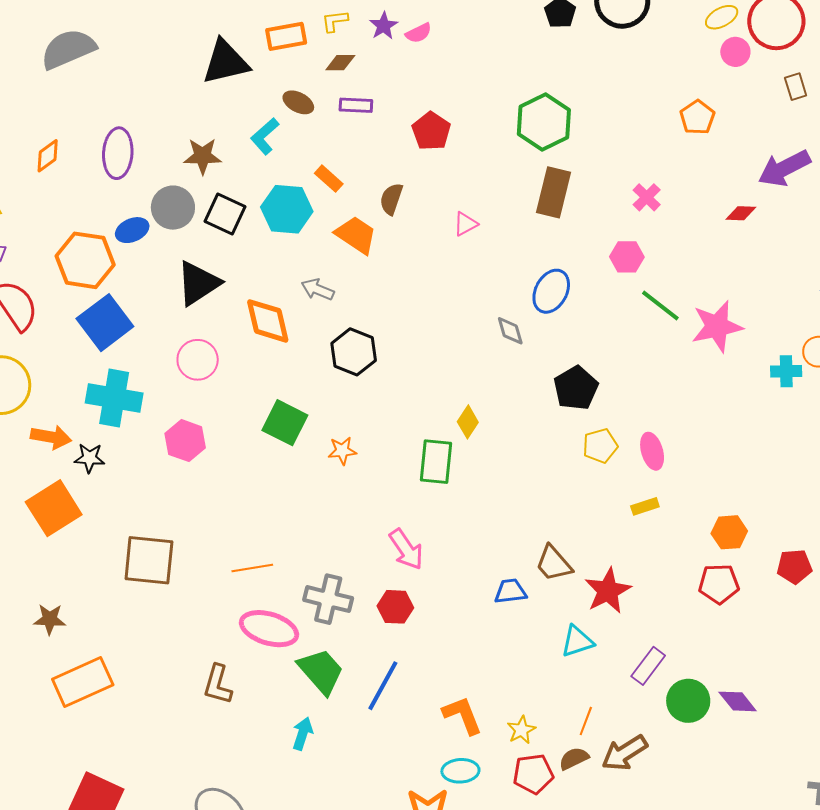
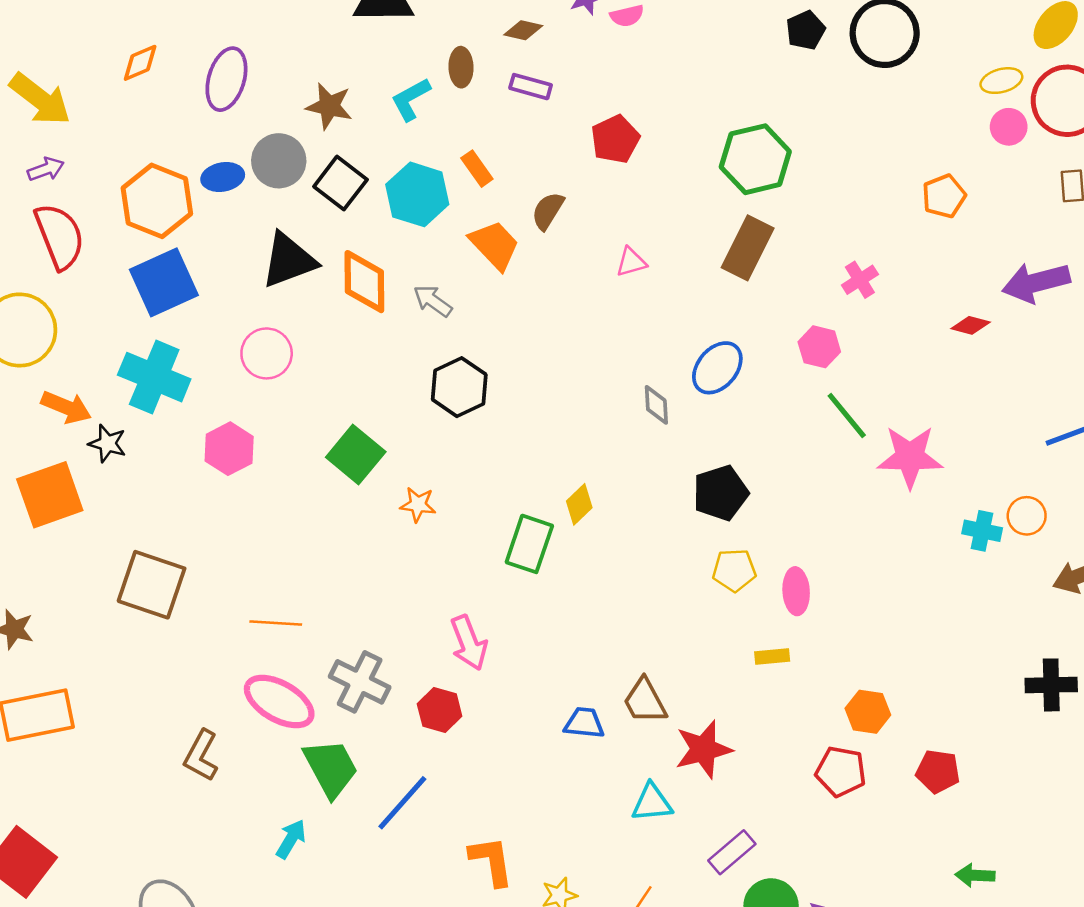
brown ellipse: (298, 102) -> (461, 67), turned 48
orange diamond: (268, 321) -> (364, 282), moved

